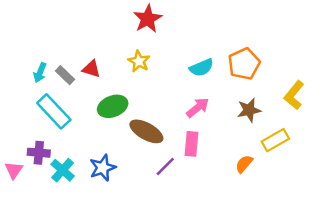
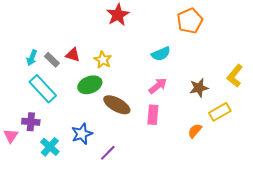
yellow star: (139, 61) -> (103, 60), moved
orange pentagon: (244, 64) -> (190, 21), moved
purple line: (165, 166) -> (108, 153), moved
cyan cross: (63, 170) -> (50, 147), moved

